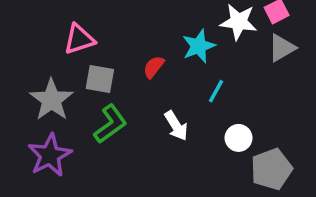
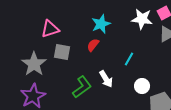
cyan star: (199, 46) -> (101, 24), moved
green L-shape: (110, 124) -> (82, 87), moved

